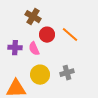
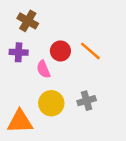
brown cross: (33, 17) -> (28, 21), moved
purple cross: (15, 48) -> (19, 52), moved

